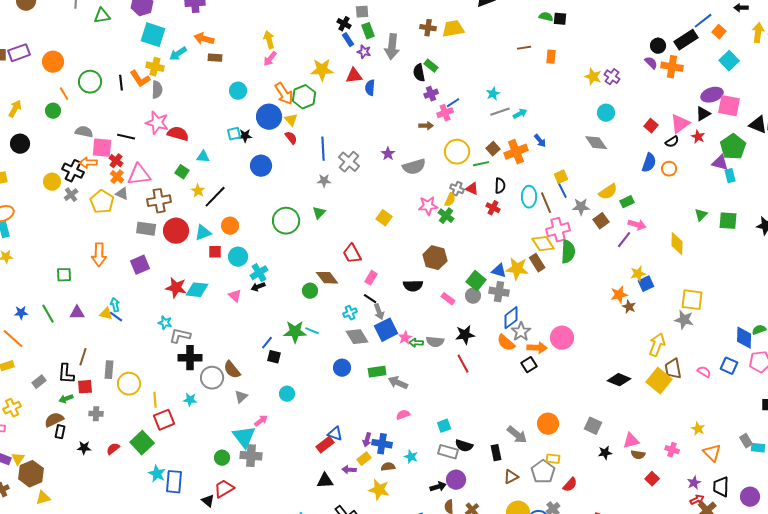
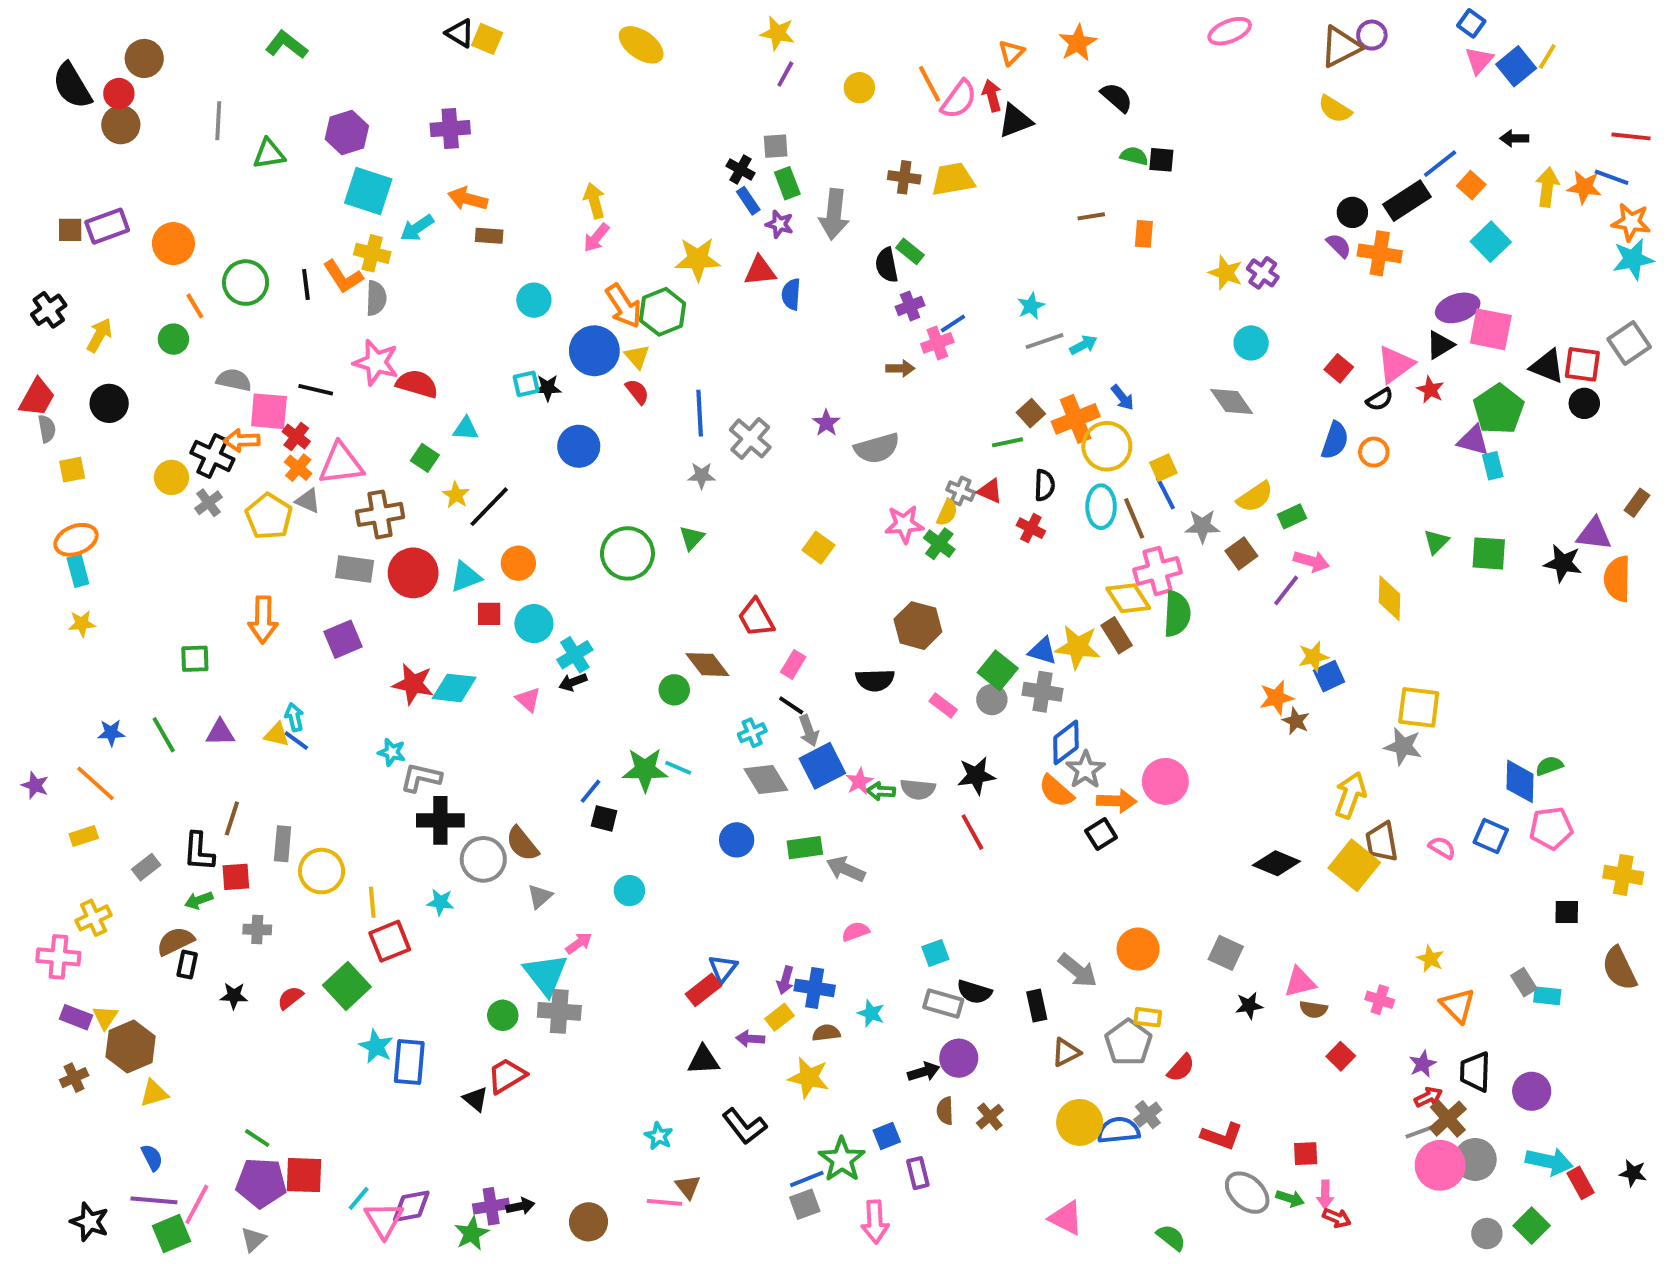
yellow circle: (457, 152) -> (1107, 446), moved
blue triangle: (335, 434) -> (723, 969), turned 49

